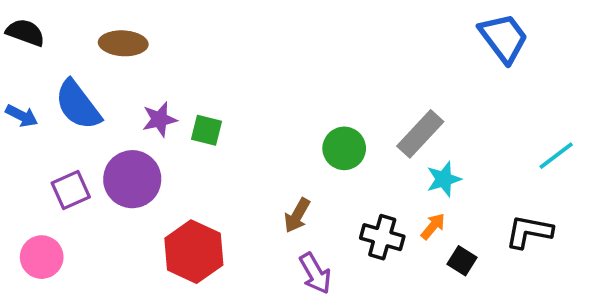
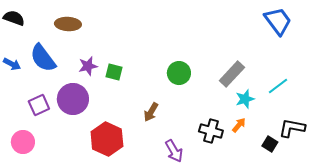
green circle: (344, 148) -> (179, 73), moved
cyan line: (556, 156) -> (278, 86), moved
brown arrow: (297, 215) -> (151, 112), moved
black square: (462, 261) -> (270, 144), moved

